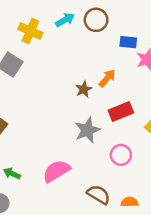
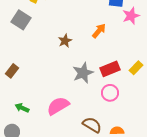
brown star: (84, 89) -> (65, 41), moved
red rectangle: (121, 112) -> (110, 69), moved

